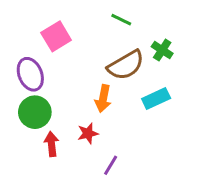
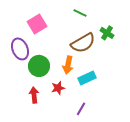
cyan rectangle: (156, 99) -> (87, 78), moved
green circle: (35, 112) -> (39, 66), moved
purple line: (111, 165) -> (81, 109), moved

